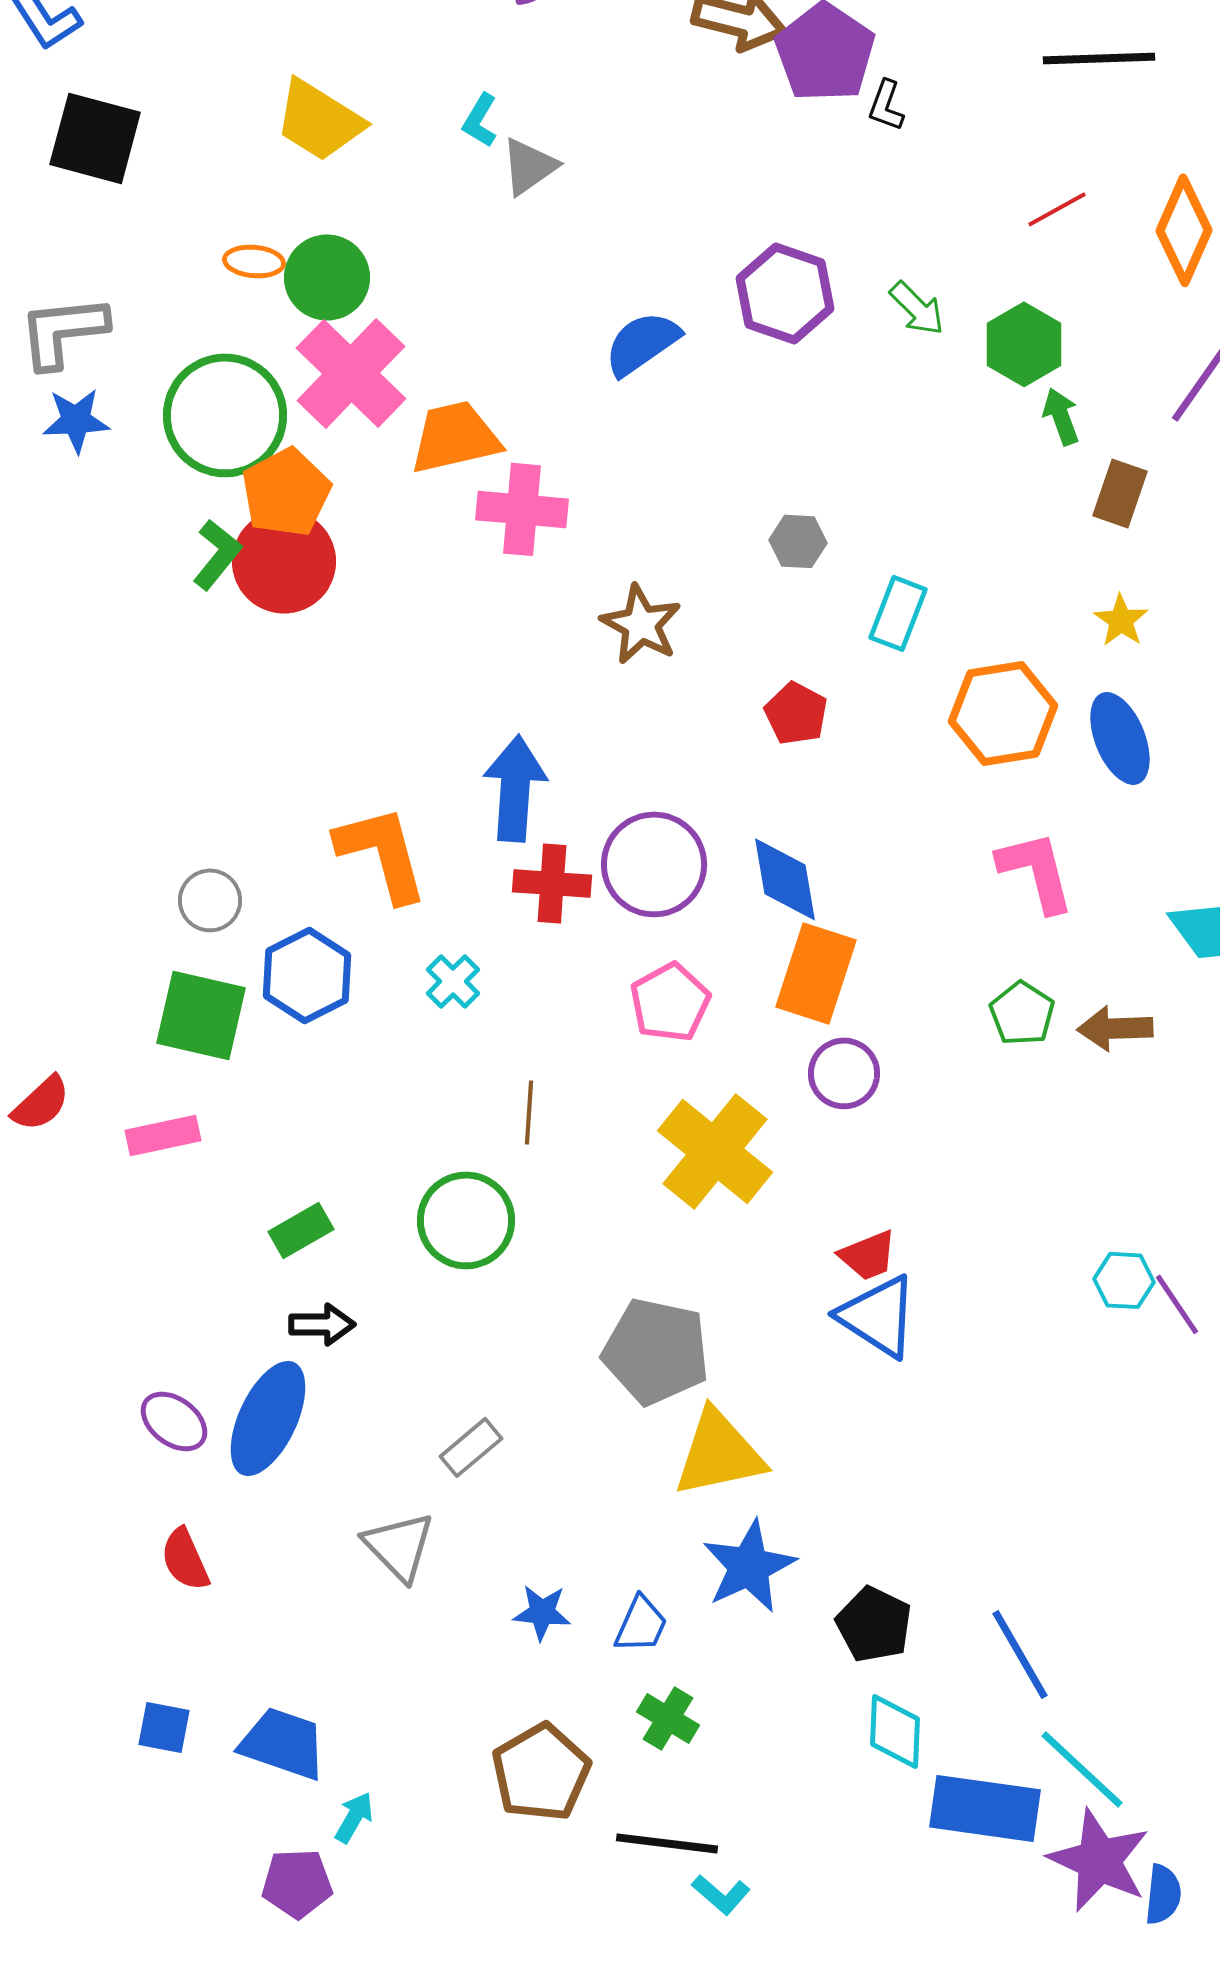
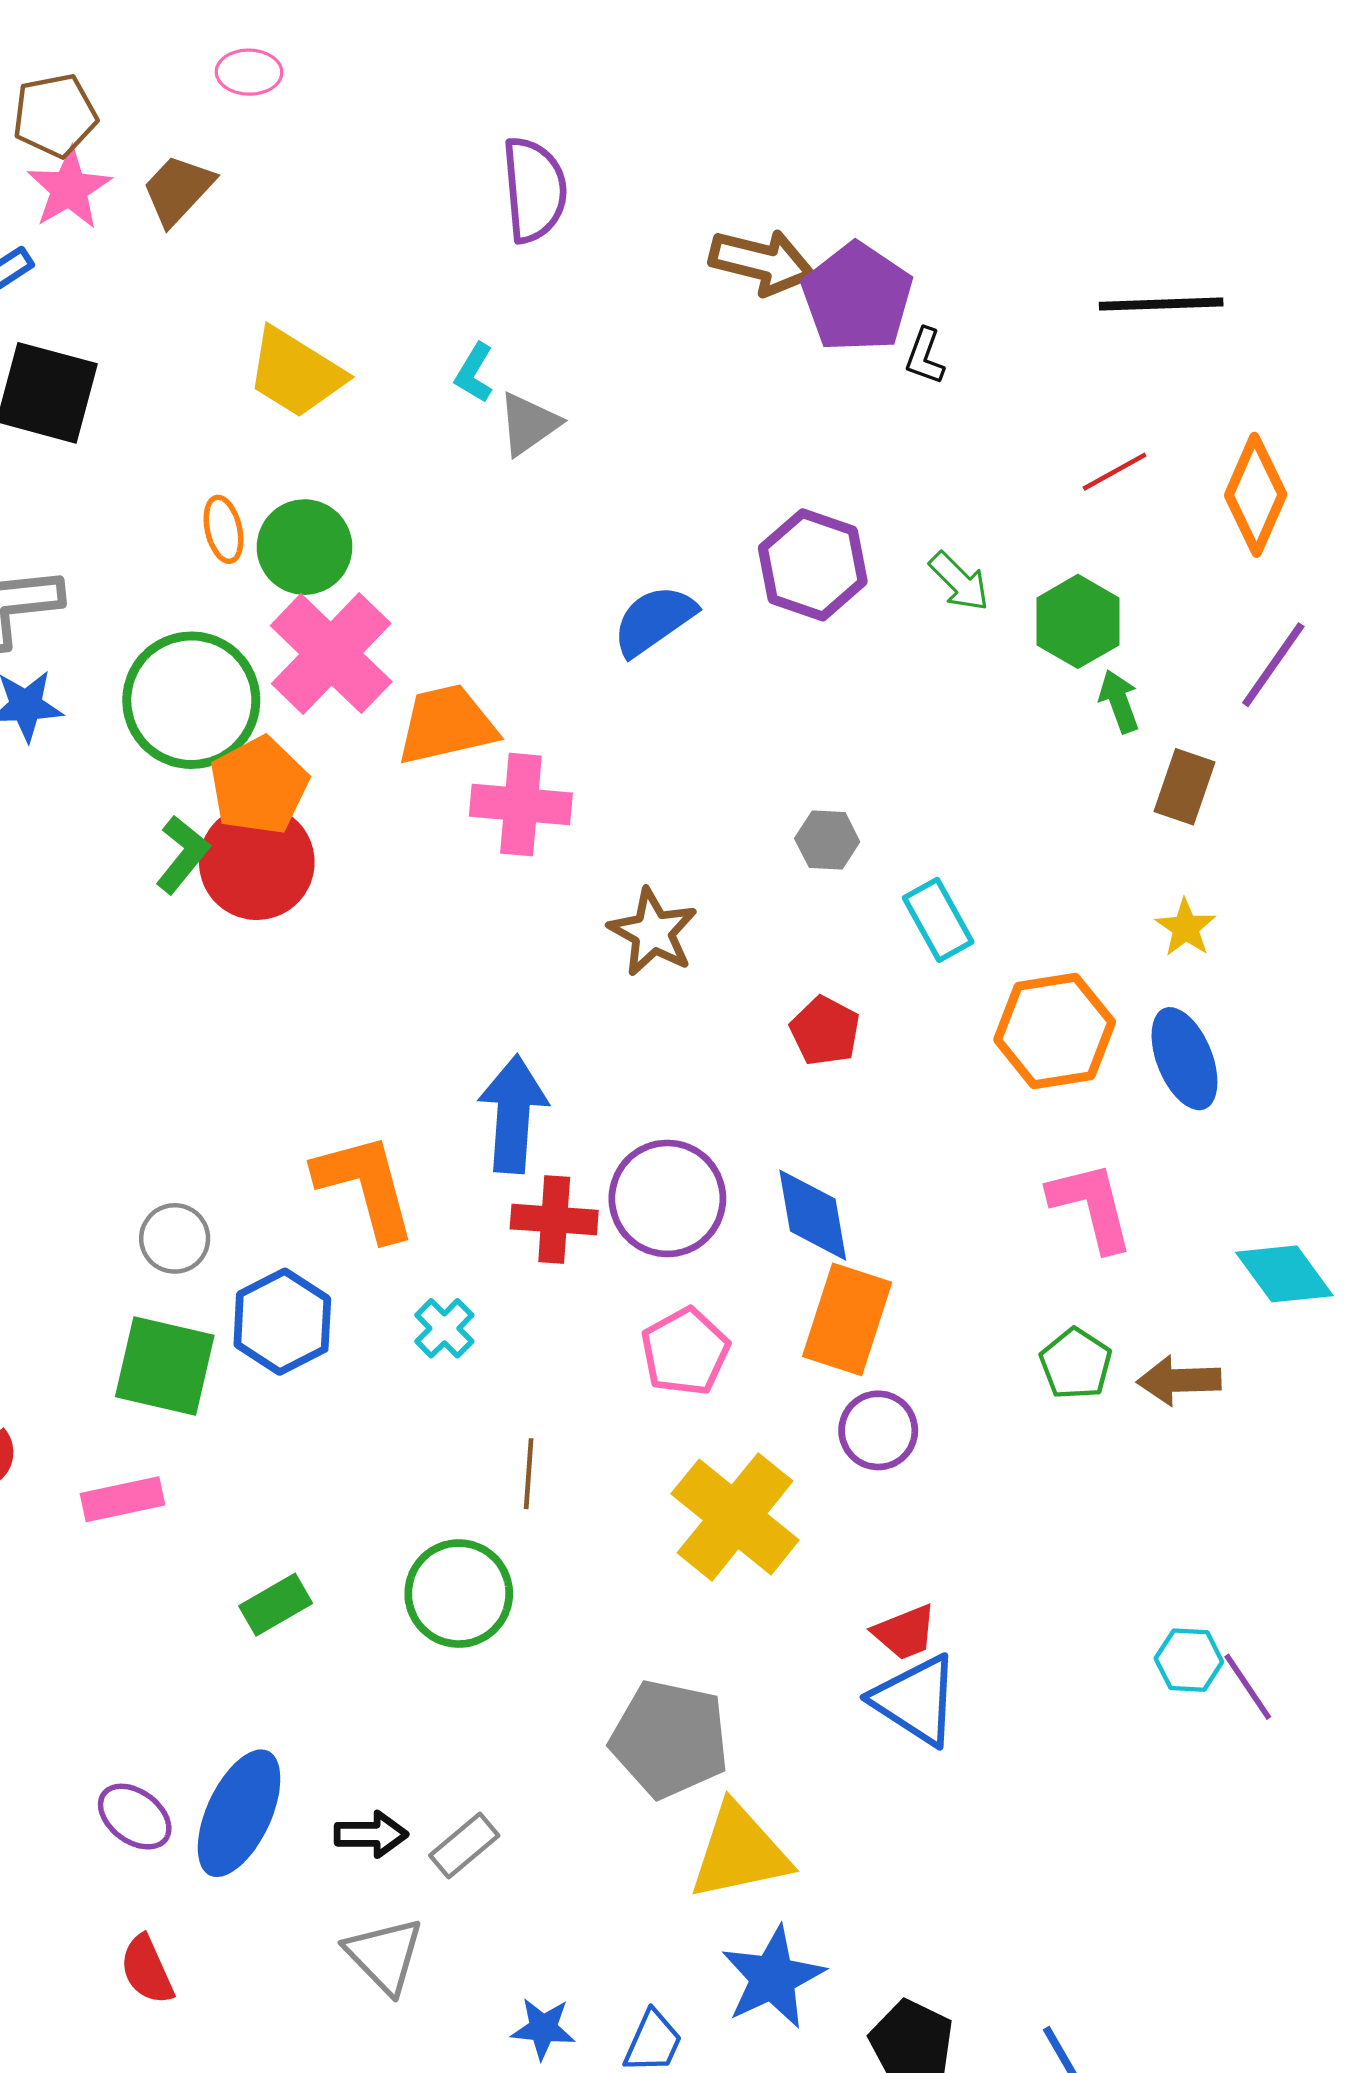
orange ellipse: (254, 261) -> (223, 529), turned 72
cyan rectangle: (898, 613) -> (938, 920), turned -50
black arrow: (322, 1324) -> (371, 1834), moved

